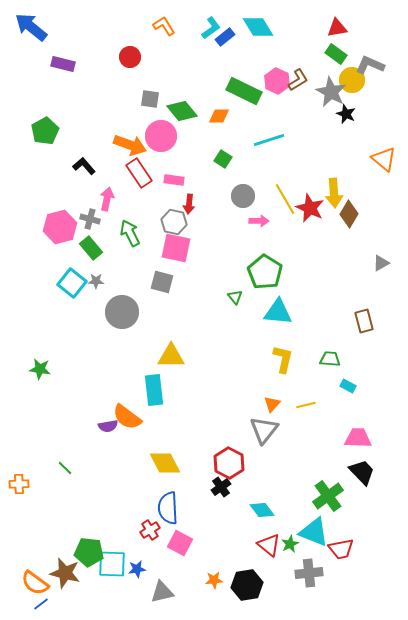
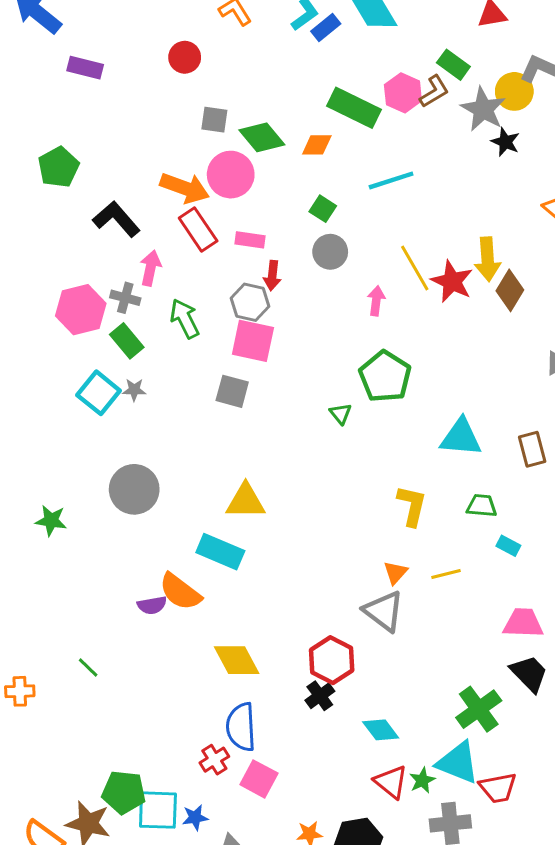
green rectangle: (336, 54) -> (453, 65), moved
black L-shape: (84, 166) -> (116, 219), size x1.4
gray circle: (243, 196) -> (330, 252), moved
pink arrow: (259, 221) -> (376, 301), turned -84
gray circle: (122, 312) -> (134, 489), moved
cyan triangle: (278, 312) -> (461, 437), moved
cyan rectangle: (154, 390) -> (220, 552), turned -60
gray triangle: (264, 430) -> (384, 611), turned -32

